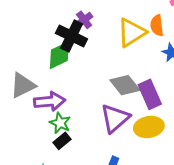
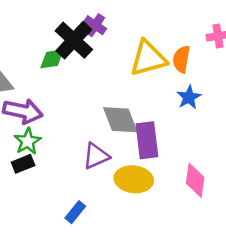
purple cross: (84, 20) -> (95, 25), turned -36
green diamond: (59, 55) -> (52, 59), size x0.7
purple triangle: (115, 118) -> (96, 156), size x0.7

